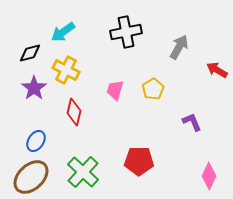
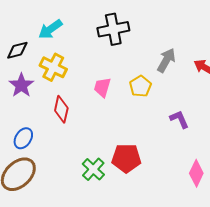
gray arrow: (179, 47) -> (166, 60), moved
green cross: (83, 172) -> (93, 169), moved, size x0.7

